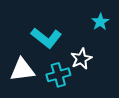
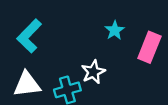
cyan L-shape: (46, 38) -> (29, 36), moved, turned 96

